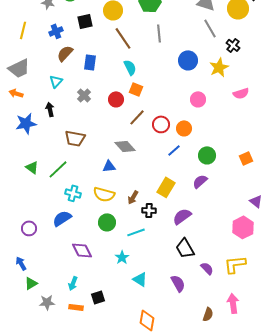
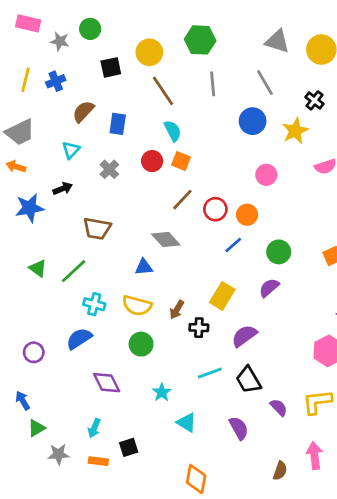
gray line: (210, 28) -> (265, 83), moved
blue cross: (56, 31) -> (56, 81), moved
red circle: (116, 99) -> (152, 161), moved
black arrow: (50, 109) -> (63, 189), turned 80
cyan line: (136, 232) -> (210, 373), moved

